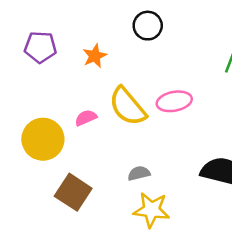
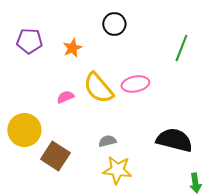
yellow circle: (43, 139) -> (24, 130), moved

